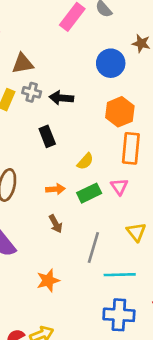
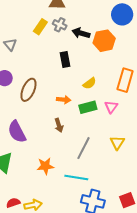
orange hexagon: (120, 112) -> (104, 41), moved
cyan line: (120, 275) -> (76, 177), moved

